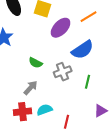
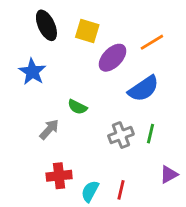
gray cross: (63, 72) -> (121, 135), moved
gray arrow: (31, 88) -> (49, 129), moved
cyan semicircle: (45, 110) -> (90, 191), moved, turned -42

